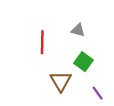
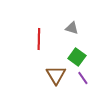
purple line: (98, 93) -> (83, 78), moved

